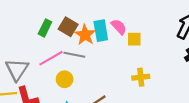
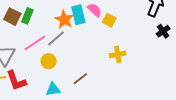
brown square: (68, 27) -> (12, 17), moved
yellow square: (134, 39) -> (109, 20), turned 32
gray line: (74, 55) -> (56, 38), turned -48

